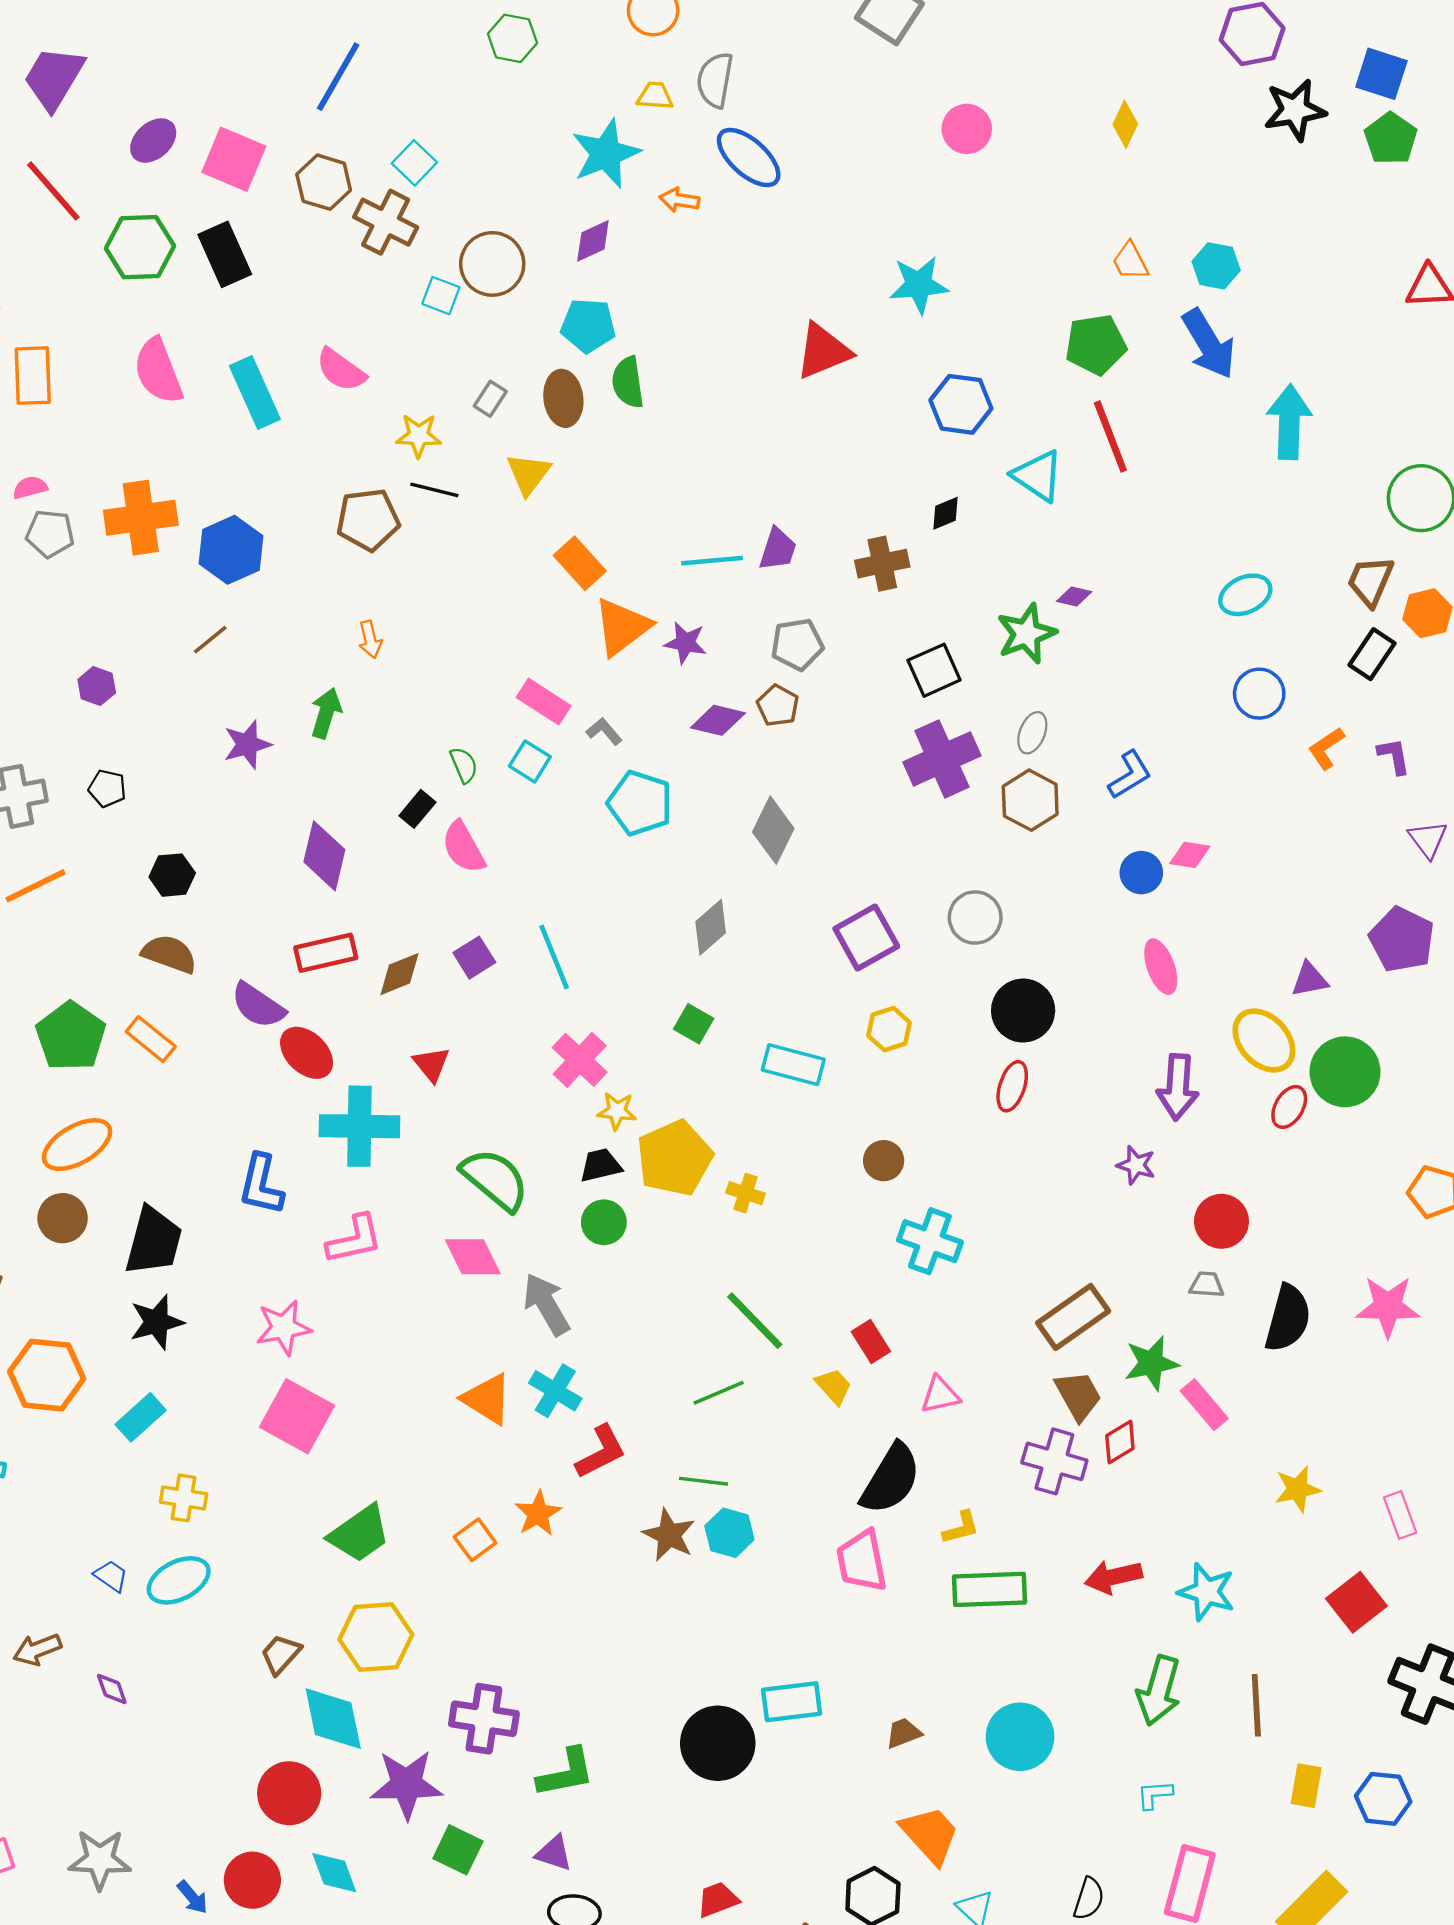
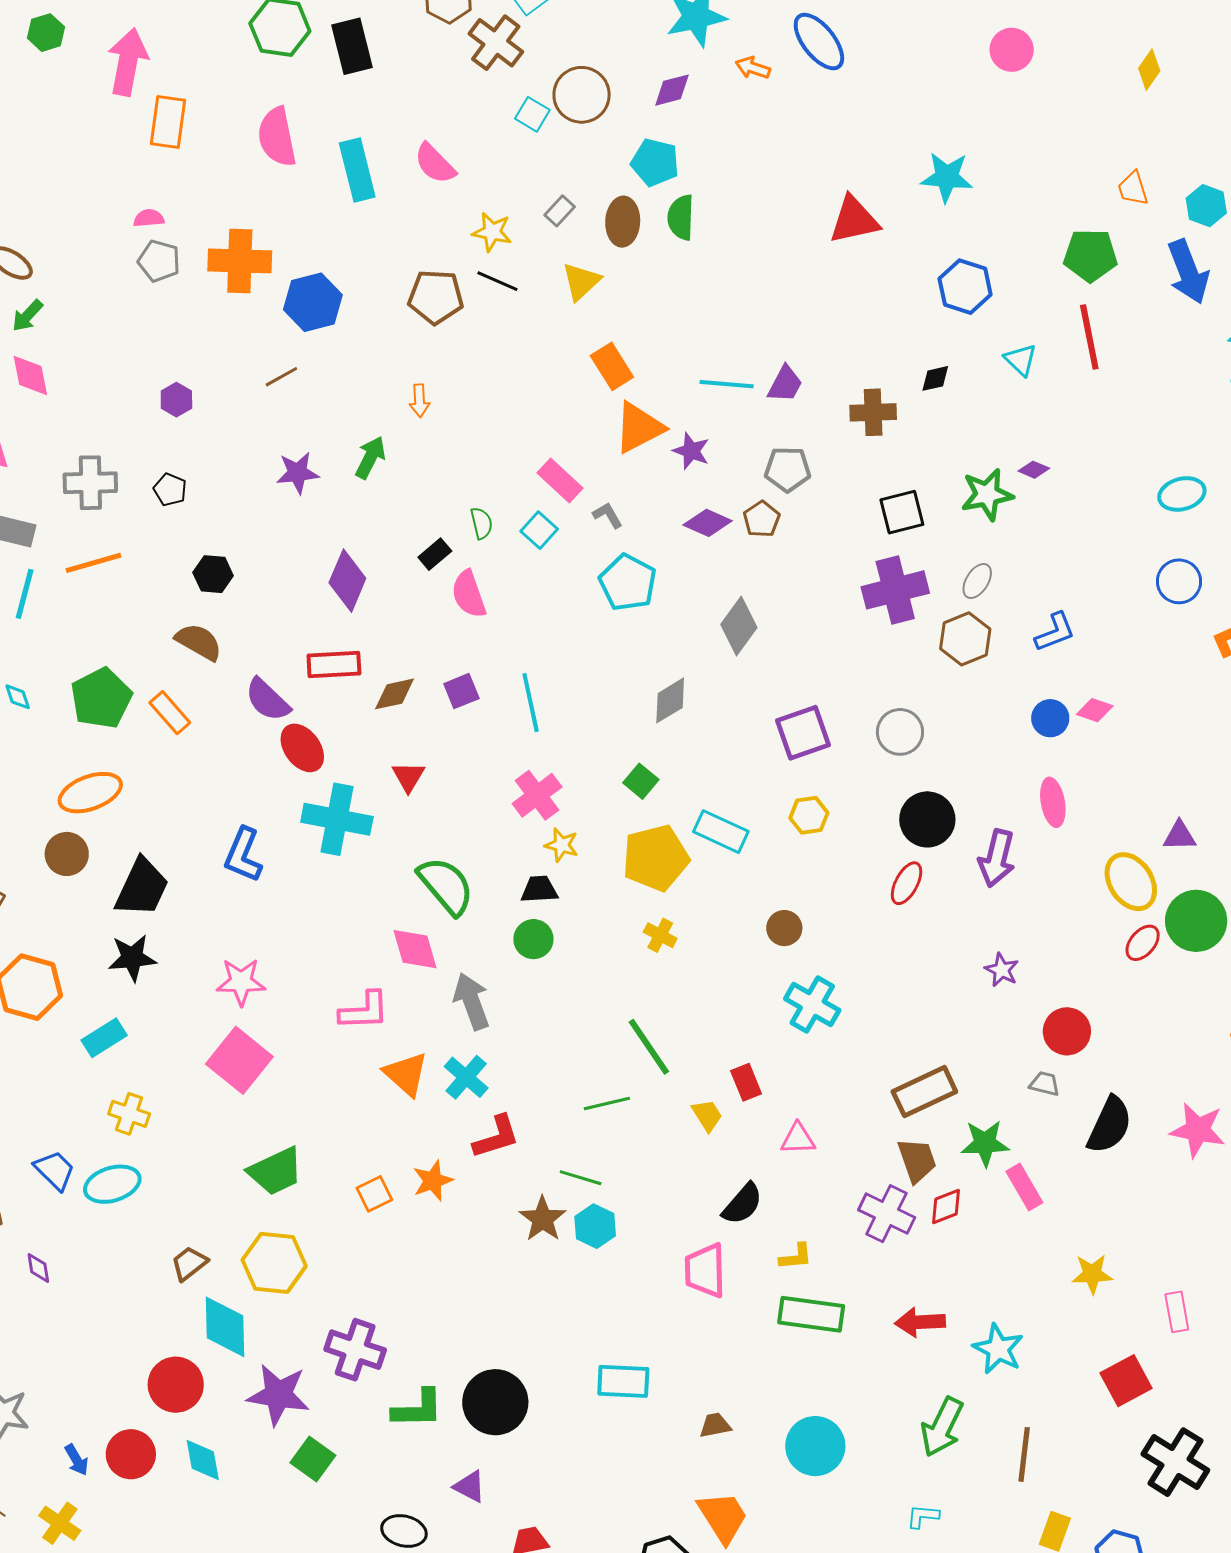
cyan triangle: (1038, 476) -> (1021, 360), size x0.7
purple arrow: (1178, 1087) -> (997, 858), moved
yellow pentagon: (675, 1158) -> (656, 858), moved
pink L-shape: (354, 1239) -> (364, 1011), moved
black semicircle: (891, 1479) -> (742, 1204), size x0.7
blue trapezoid: (111, 1576) -> (55, 1170), size x1.4
black circle: (718, 1743) -> (495, 1402), moved
purple triangle: (554, 1853) -> (470, 1486), moved

